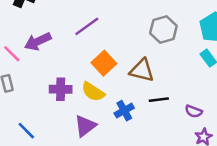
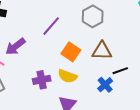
gray hexagon: (163, 30) -> (93, 16), moved
blue cross: (124, 111) -> (105, 85), moved

